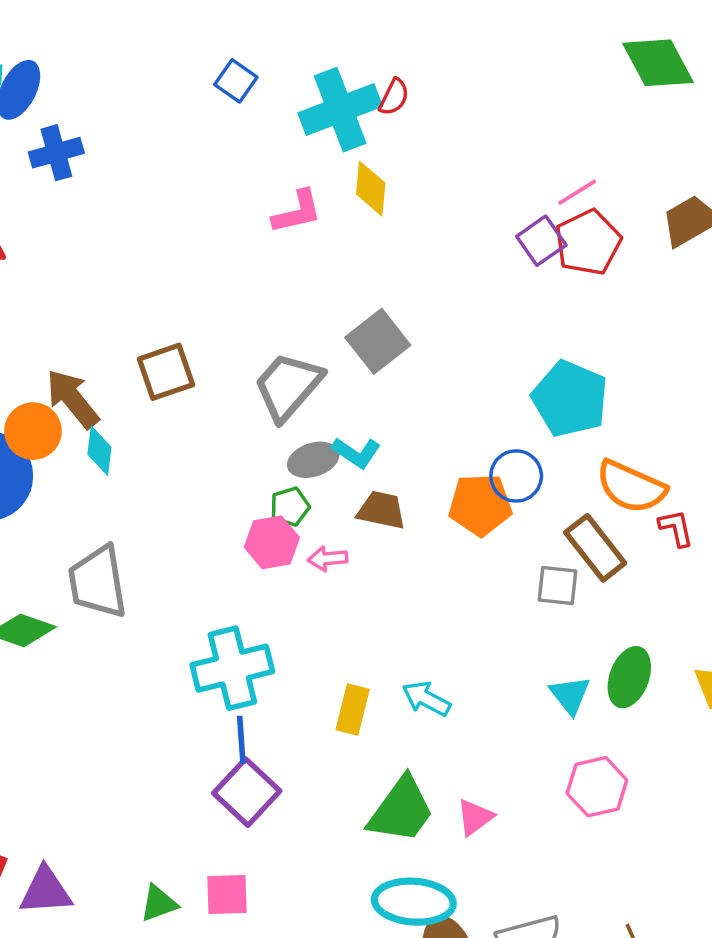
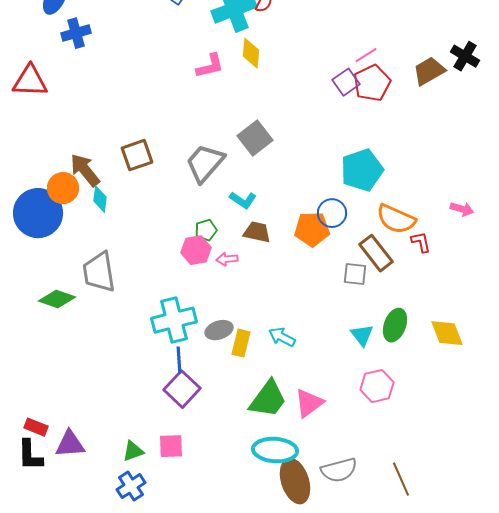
cyan pentagon: (570, 399) -> (362, 170), turned 30
gray ellipse: (313, 460) -> (219, 330), moved
pink triangle: (475, 817) -> (309, 403), size x1.4

